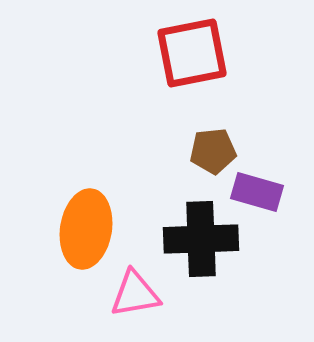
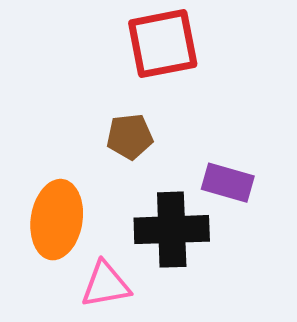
brown pentagon: (213, 151) -> (130, 137), moved

